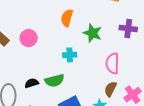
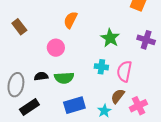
orange semicircle: (67, 18) -> (71, 20), moved
pink circle: (29, 38) -> (56, 48), moved
cyan cross: (70, 55) -> (101, 67), moved

